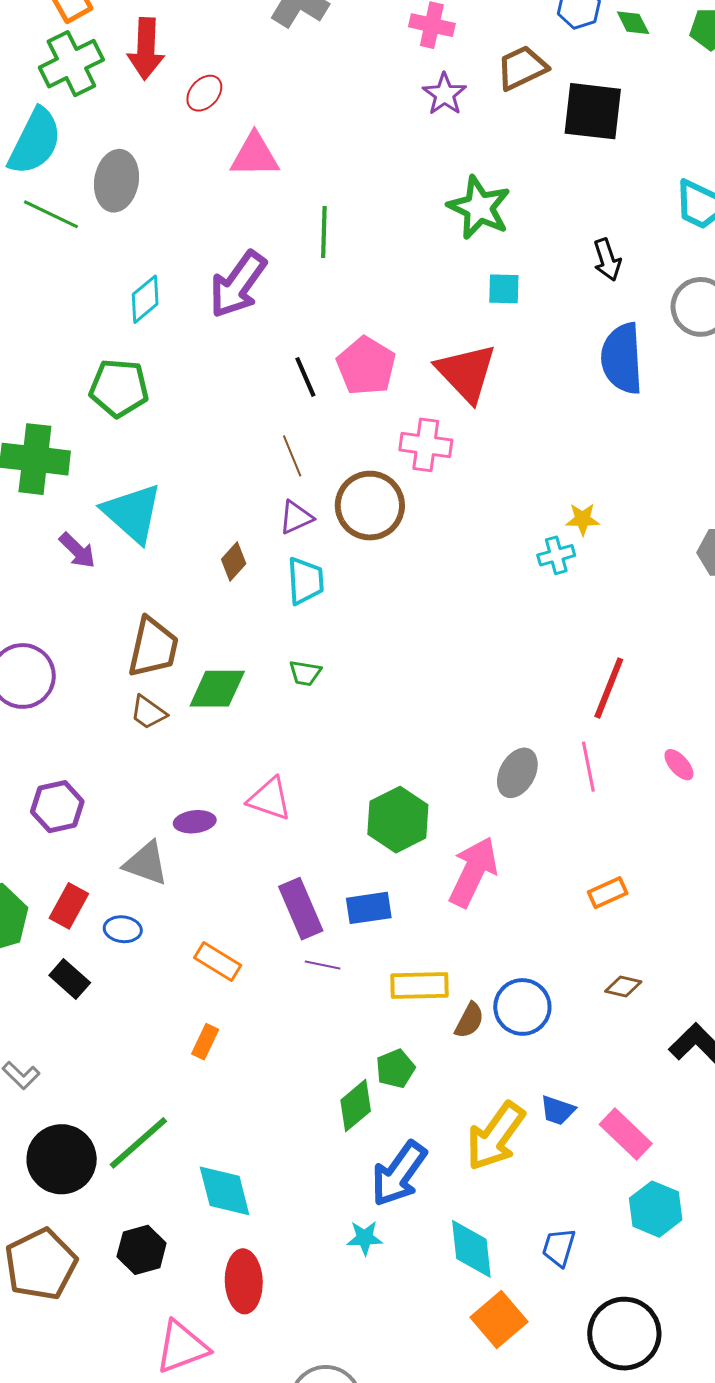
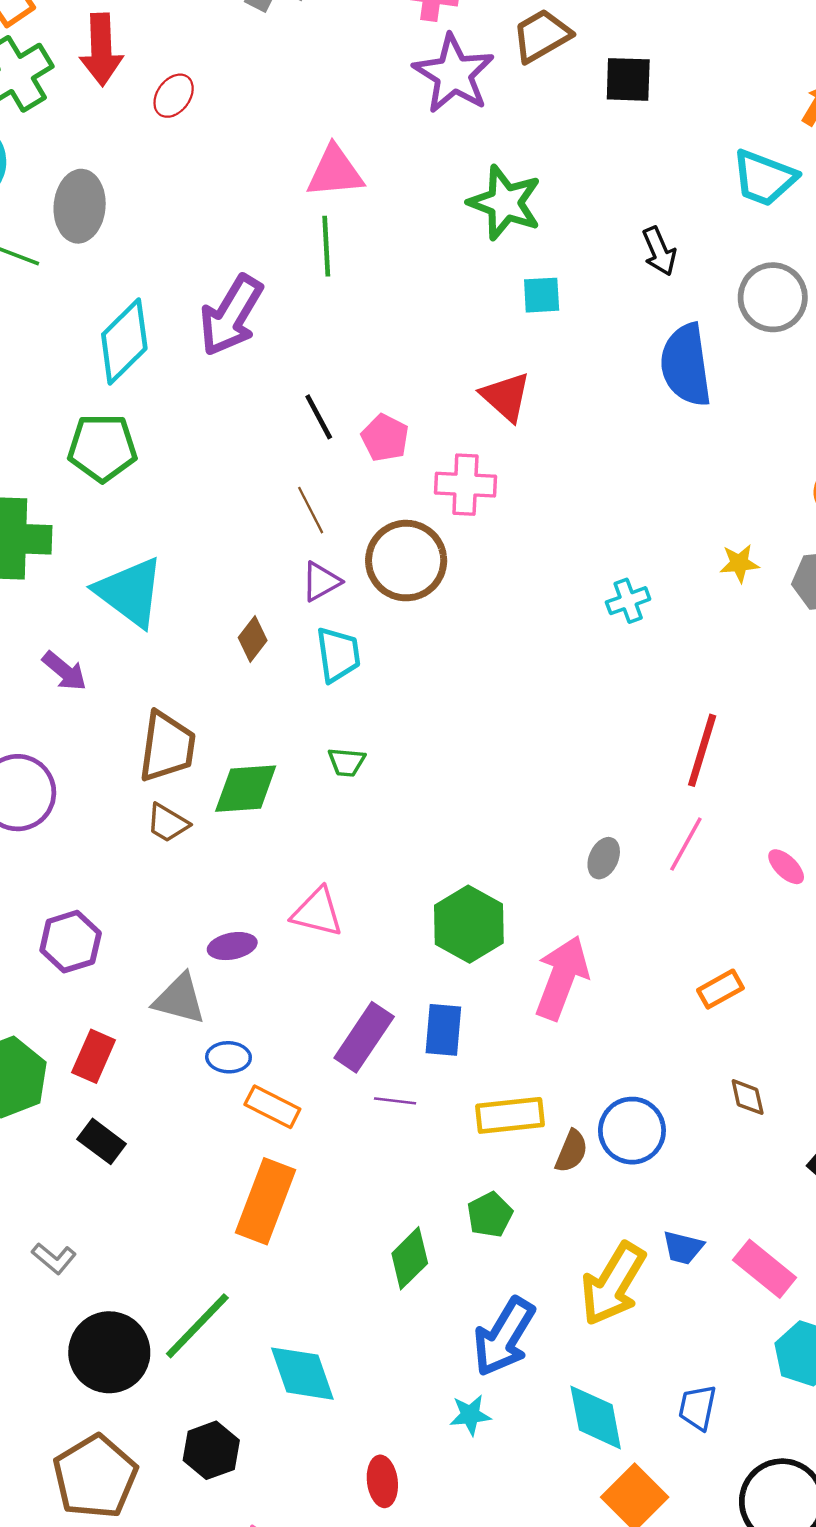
purple star: (445, 94) -> (454, 74), size x1.6
black square: (593, 111) -> (628, 79), size x0.7
pink triangle: (255, 155) -> (335, 172), moved
cyan diamond: (145, 299) -> (124, 342), size x1.5
pink pentagon: (366, 366) -> (385, 438), moved, size x0.7
red triangle: (466, 373) -> (506, 397), size x0.7
yellow star: (583, 519) -> (739, 563), moved
purple arrow: (77, 550) -> (64, 671), moved
pink ellipse: (679, 765) -> (786, 867), moved
pink line: (588, 767) -> (686, 844), turned 45
gray ellipse: (517, 773) -> (604, 858), size x0.7
blue rectangle: (369, 908) -> (443, 1030), turned -72
purple rectangle: (301, 909) -> (364, 1037), turned 62
blue ellipse: (123, 929) -> (229, 1057), moved
brown diamond: (623, 987) -> (748, 1097), turned 69
orange rectangle: (205, 1042) -> (265, 1201), size x2.0
green diamond: (356, 1106) -> (410, 1258), moved
red ellipse: (244, 1281) -> (382, 1481), moved, size x0.7

